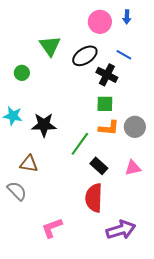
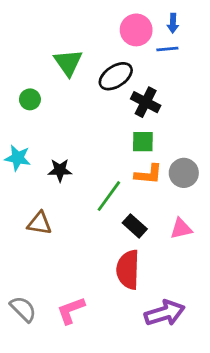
blue line: (124, 55) -> (167, 49), moved, turned -35
black star: (44, 125) -> (60, 170), size x0.7
gray semicircle: (17, 191) -> (23, 309), moved

